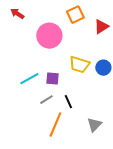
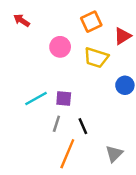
pink circle: (49, 36) -> (60, 47), size x0.7
yellow trapezoid: (79, 65) -> (96, 58), moved
gray line: (46, 100) -> (56, 124), turned -40

